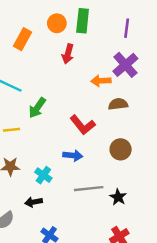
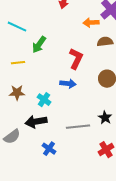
red L-shape: (83, 125) -> (76, 59), turned -115
gray line: (89, 189) -> (78, 127), moved
black arrow: (34, 202) -> (36, 122), size x1.5

